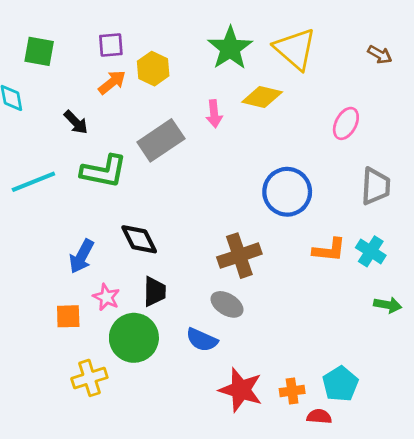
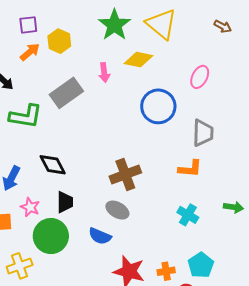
gray trapezoid: (376, 186) -> (203, 133), moved
blue circle: (287, 192) -> (158, 106), moved
cyan cross: (371, 251) -> (188, 215), moved

